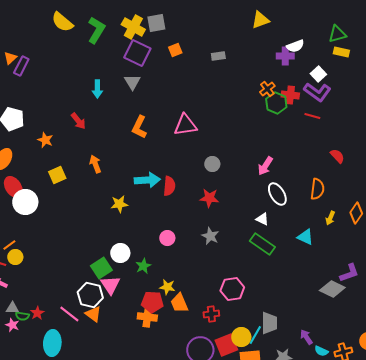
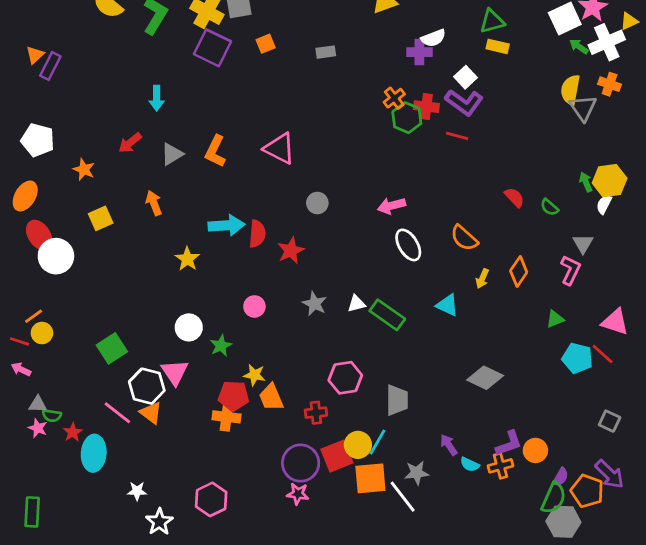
gray triangle: (132, 82) -> (172, 154), moved, turned 30
red arrow: (78, 121) -> (130, 143), turned 90
pink triangle: (185, 125) -> (280, 148), turned 35
red semicircle: (337, 156) -> (514, 197), moved
pink arrow: (265, 166) -> (391, 206), turned 42
orange semicircle: (317, 189) -> (464, 238), turned 125
red star: (209, 198) -> (291, 251), moved, turned -30
yellow star: (119, 204) -> (187, 259), turned -30
white triangle: (262, 219) -> (356, 304), moved, turned -40
green square: (101, 268) -> (112, 348), moved
purple L-shape: (349, 273) -> (509, 443), moved
red star: (37, 313) -> (73, 432), moved
gray trapezoid: (269, 323) -> (397, 400), moved

